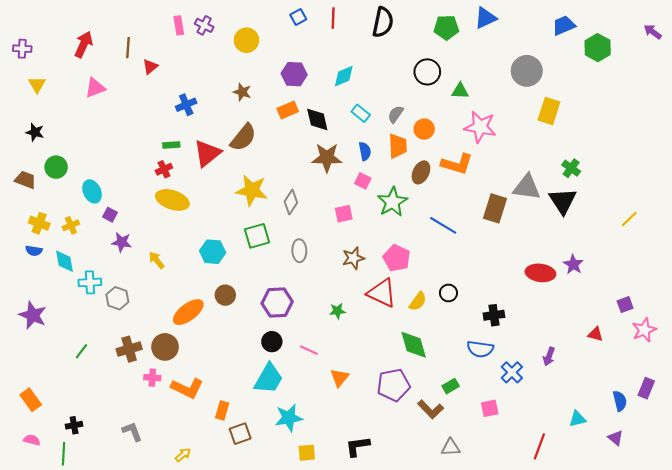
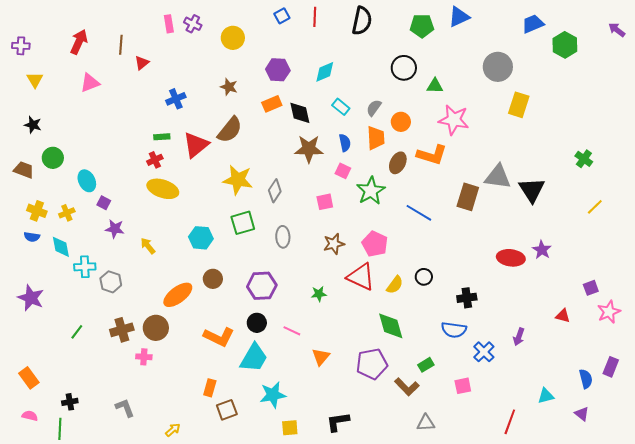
green cross: (571, 168) -> (584, 159), moved
orange L-shape: (187, 388) -> (219, 337), moved

